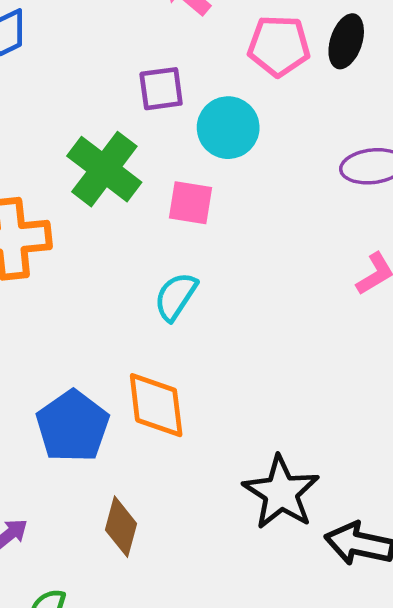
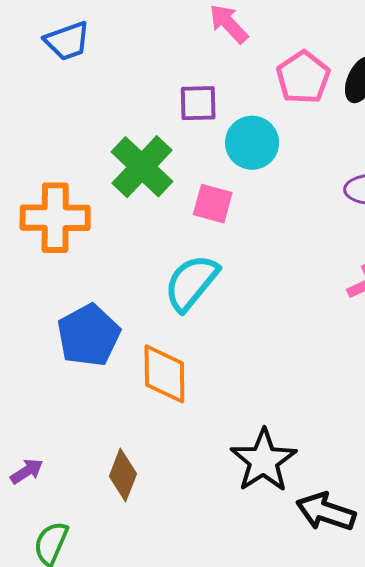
pink pentagon: (279, 46) -> (303, 77), turned 30
cyan semicircle: (176, 296) -> (191, 283), size x1.4
blue pentagon: (73, 426) -> (89, 335), moved

